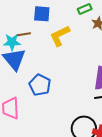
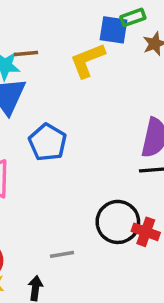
blue square: (42, 14) -> (113, 30), moved

